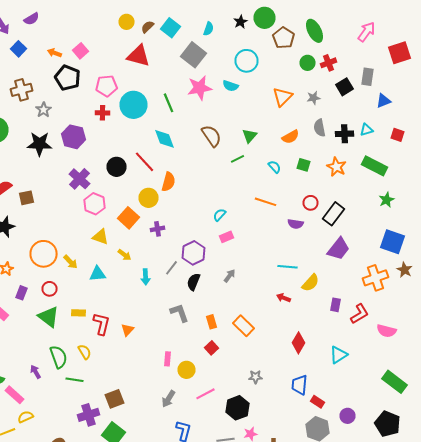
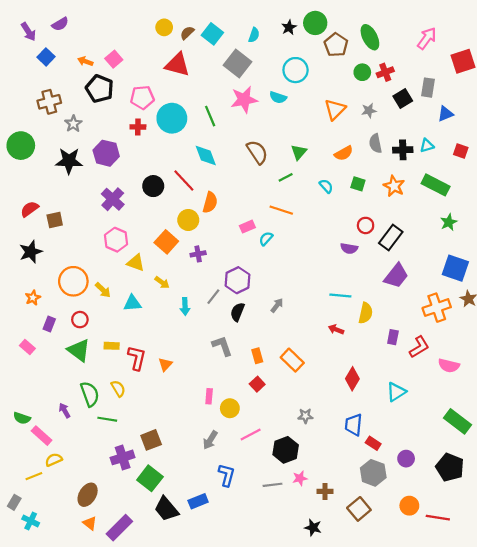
orange line: (266, 202) -> (281, 210), moved
pink hexagon: (94, 204) -> (116, 240), moved
pink rectangle: (226, 237) -> (247, 227), moved
yellow semicircle: (310, 283) -> (366, 313), turned -30

